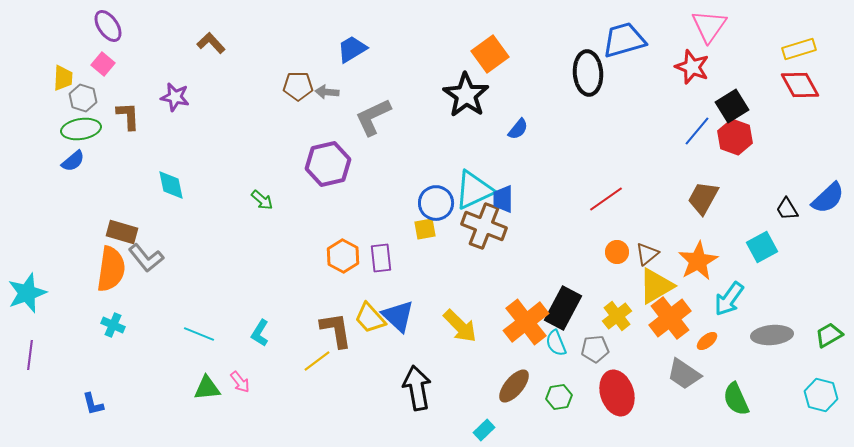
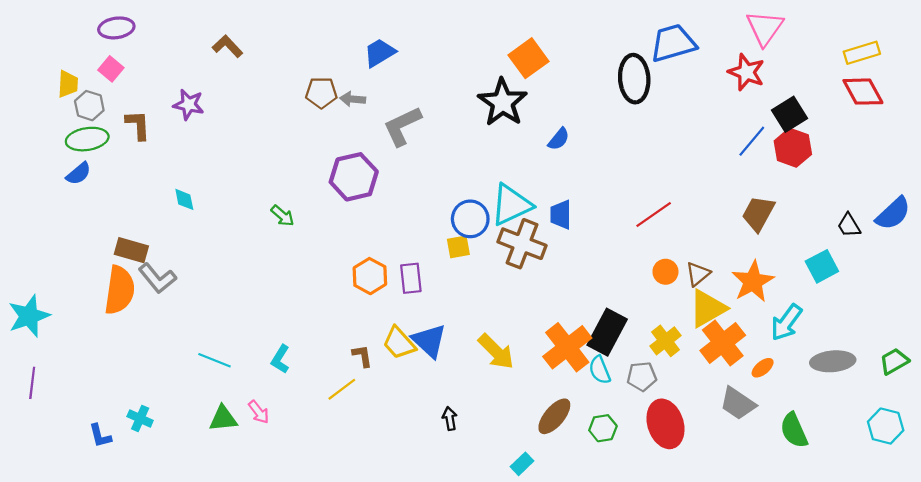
purple ellipse: (108, 26) -> (116, 28), turned -64
cyan diamond: (171, 185) -> (184, 199), size x0.7
blue trapezoid: (503, 199) -> (561, 215), moved
cyan cross: (113, 325) -> (140, 418), moved
brown L-shape: (336, 330) -> (362, 356), size x0.6
black arrow: (417, 388) -> (450, 418), size x0.5

